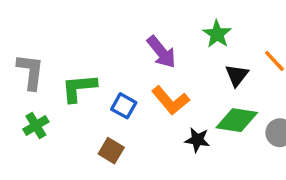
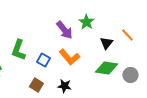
green star: (217, 34) -> (86, 22), moved
green L-shape: (79, 88) -> (18, 50), turned -65
black star: (197, 140) -> (64, 86), moved

